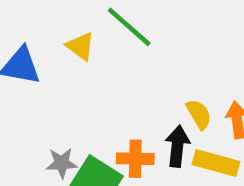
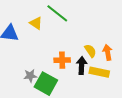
orange cross: (135, 159) -> (62, 60), moved

